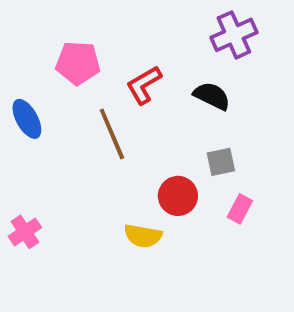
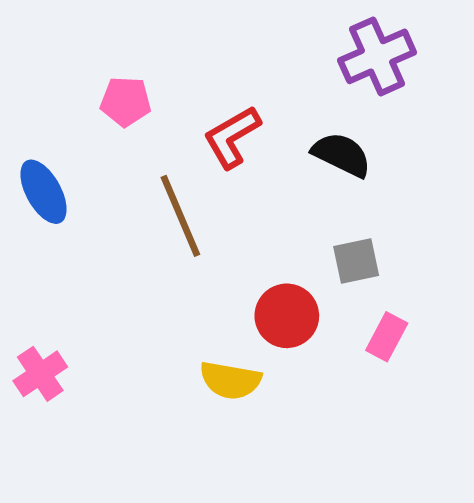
pink pentagon: (78, 63) -> (126, 102), size x0.7

